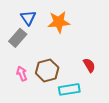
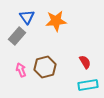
cyan rectangle: (69, 89) -> (88, 85), moved

